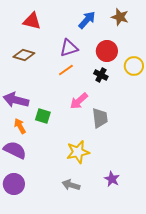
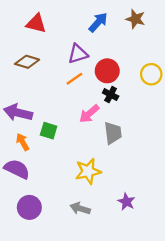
red circle: (107, 51) -> (107, 71), moved
black cross: (101, 75) -> (111, 95), moved
purple circle: (14, 184) -> (29, 207), moved

